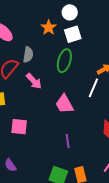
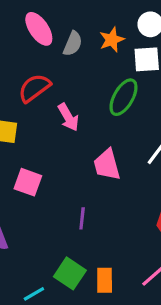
gray semicircle: (28, 55) -> (73, 44), moved
purple line: (68, 141) -> (82, 218), moved

